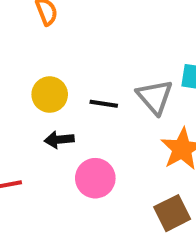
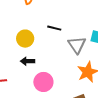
black line: (104, 104) -> (54, 28), moved

